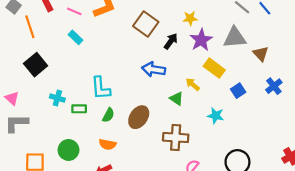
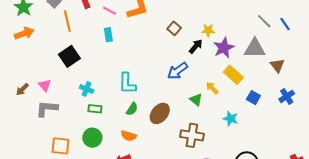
yellow star: (190, 18) -> (208, 30), moved
brown square: (146, 24) -> (174, 28), size x0.6
cyan rectangle: (75, 37) -> (108, 35), turned 32
blue arrow: (154, 69) -> (178, 71), turned -50
blue square: (238, 91) -> (253, 98), turned -32
green rectangle: (79, 109) -> (95, 109), moved

